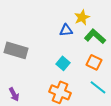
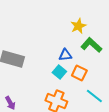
blue triangle: (66, 30) -> (65, 55), moved
orange square: (94, 62) -> (79, 73), moved

